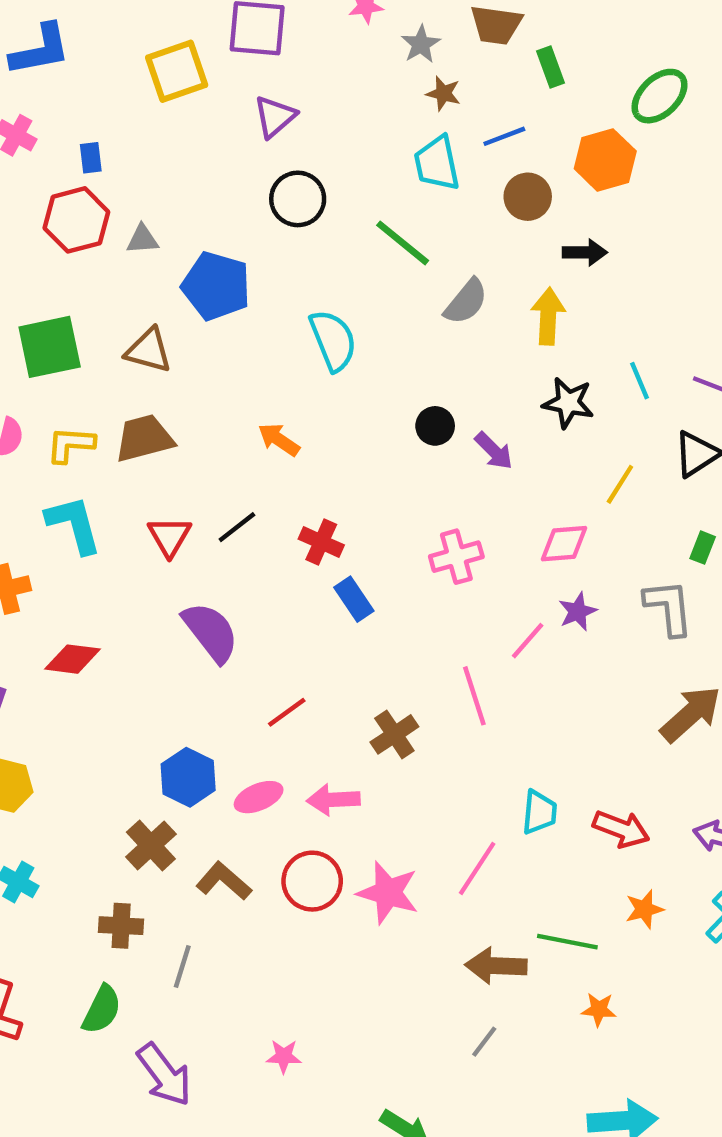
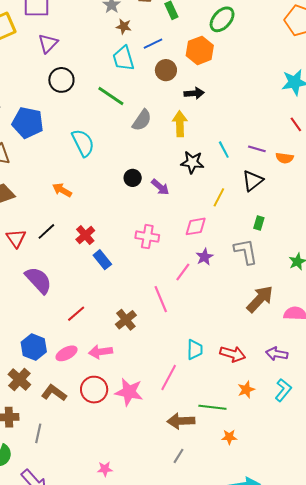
red cross: (321, 542) -> (85, 235), turned 30
pink cross: (456, 557) -> (147, 237), turned 30
pink star: (284, 1056) -> (105, 469), moved

